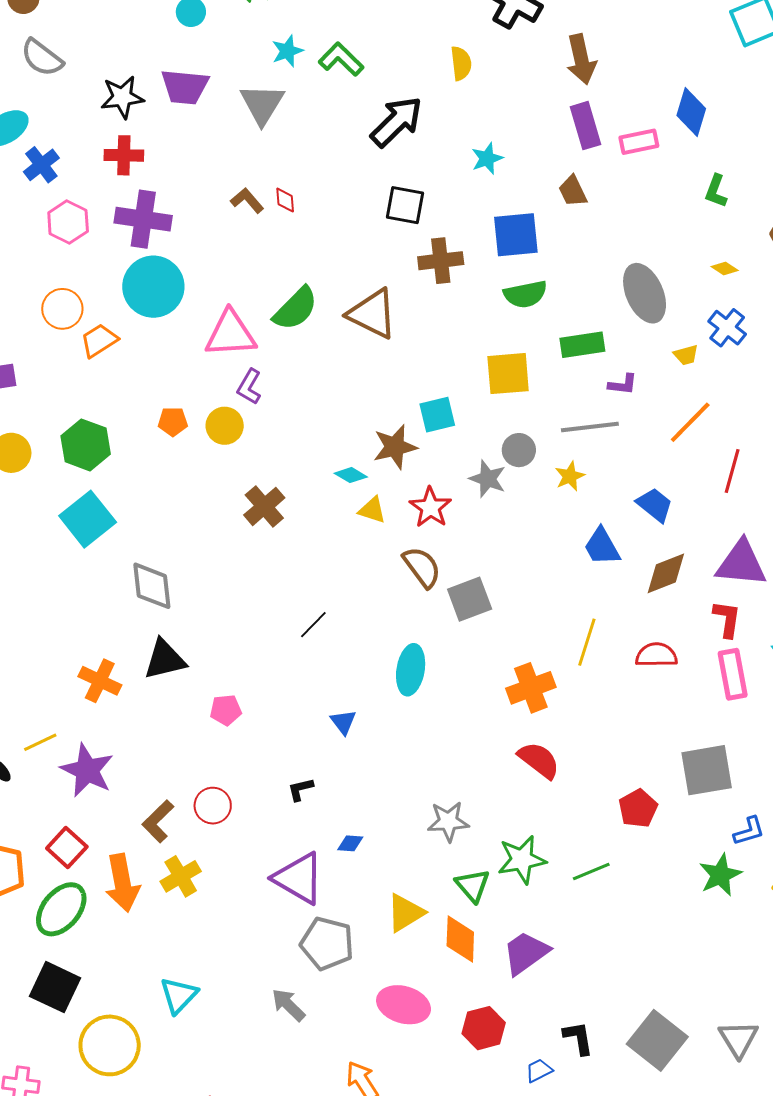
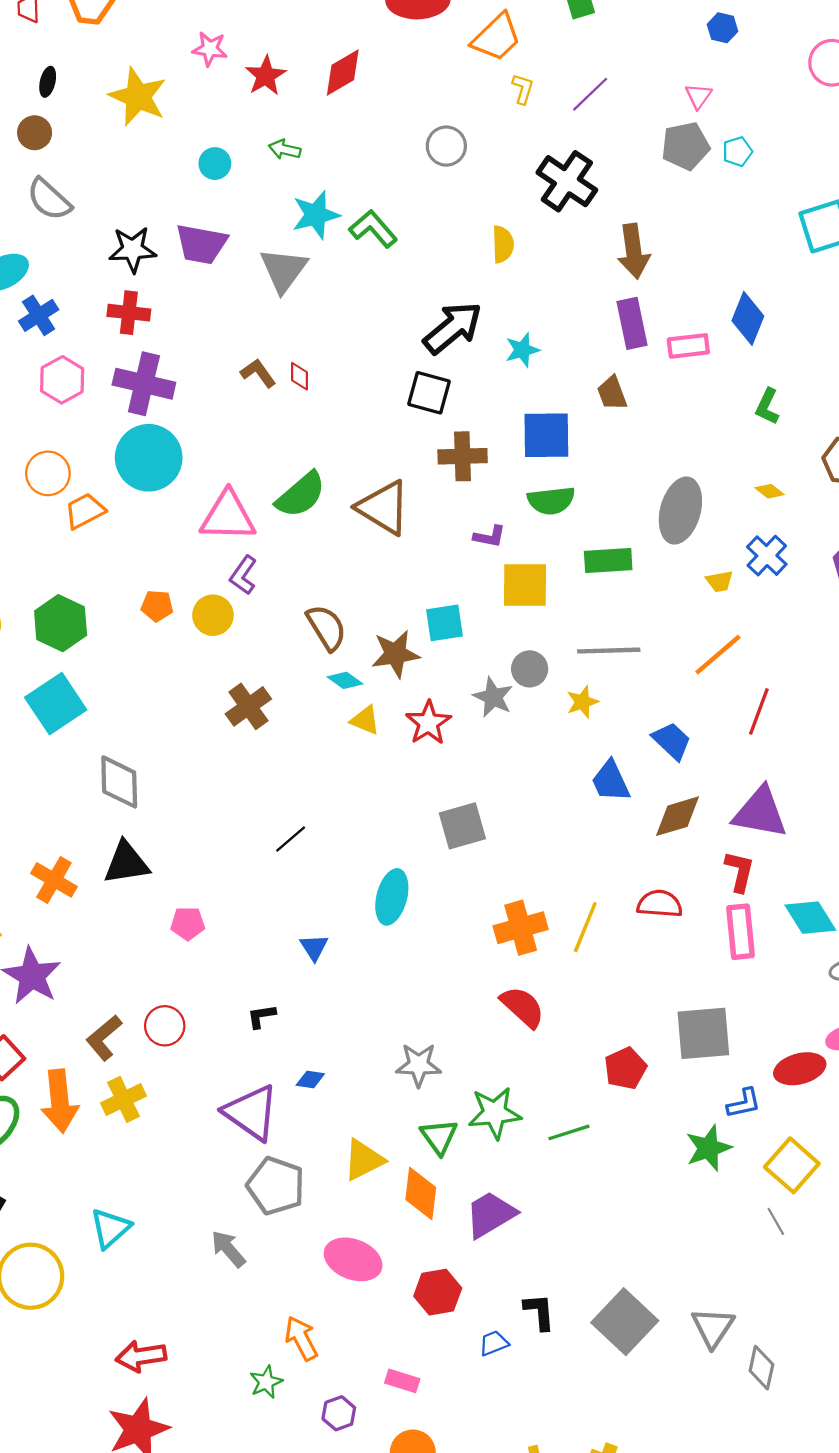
cyan star: (287, 51) -> (316, 215), size x1.4
black arrow: (397, 122) -> (453, 328), moved
gray ellipse: (645, 293) -> (680, 511), turned 34
purple L-shape: (623, 384) -> (490, 537), moved
brown semicircle: (422, 567) -> (327, 628), moved
yellow line: (587, 642) -> (585, 927), moved

